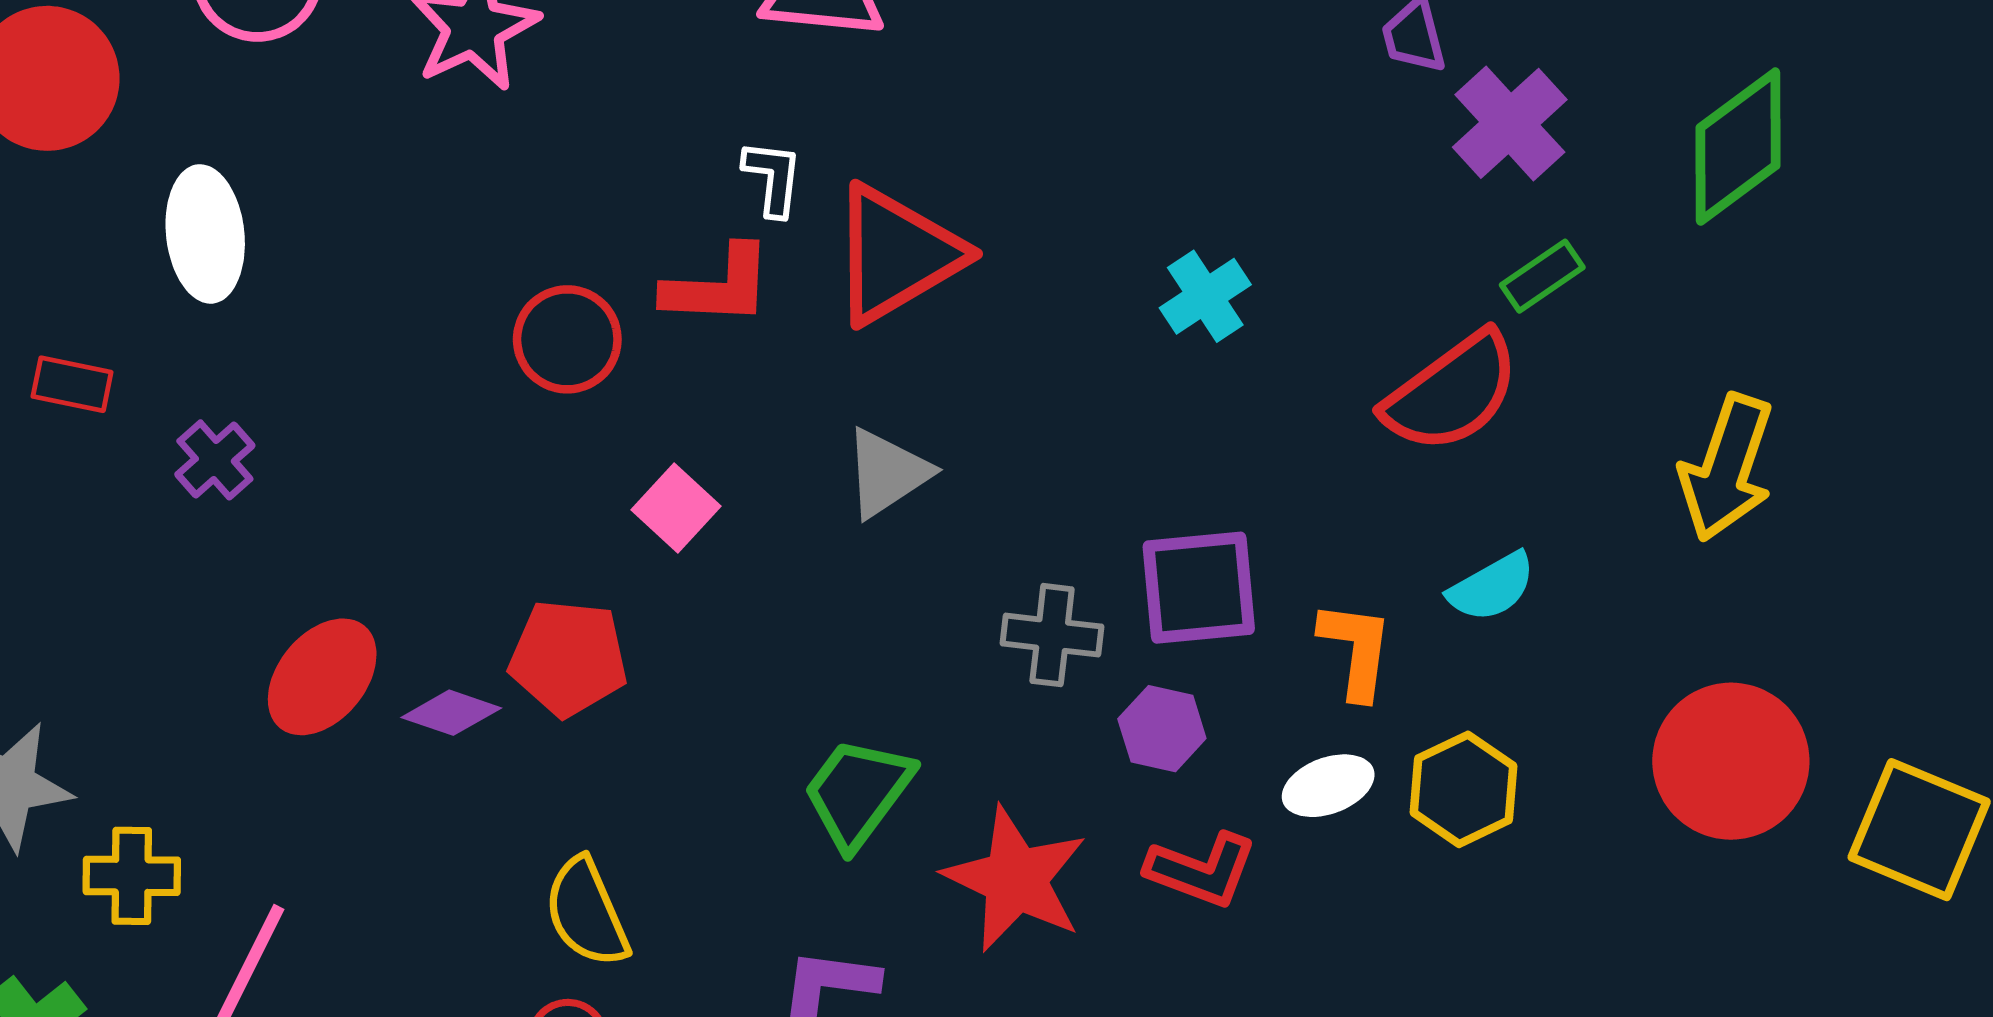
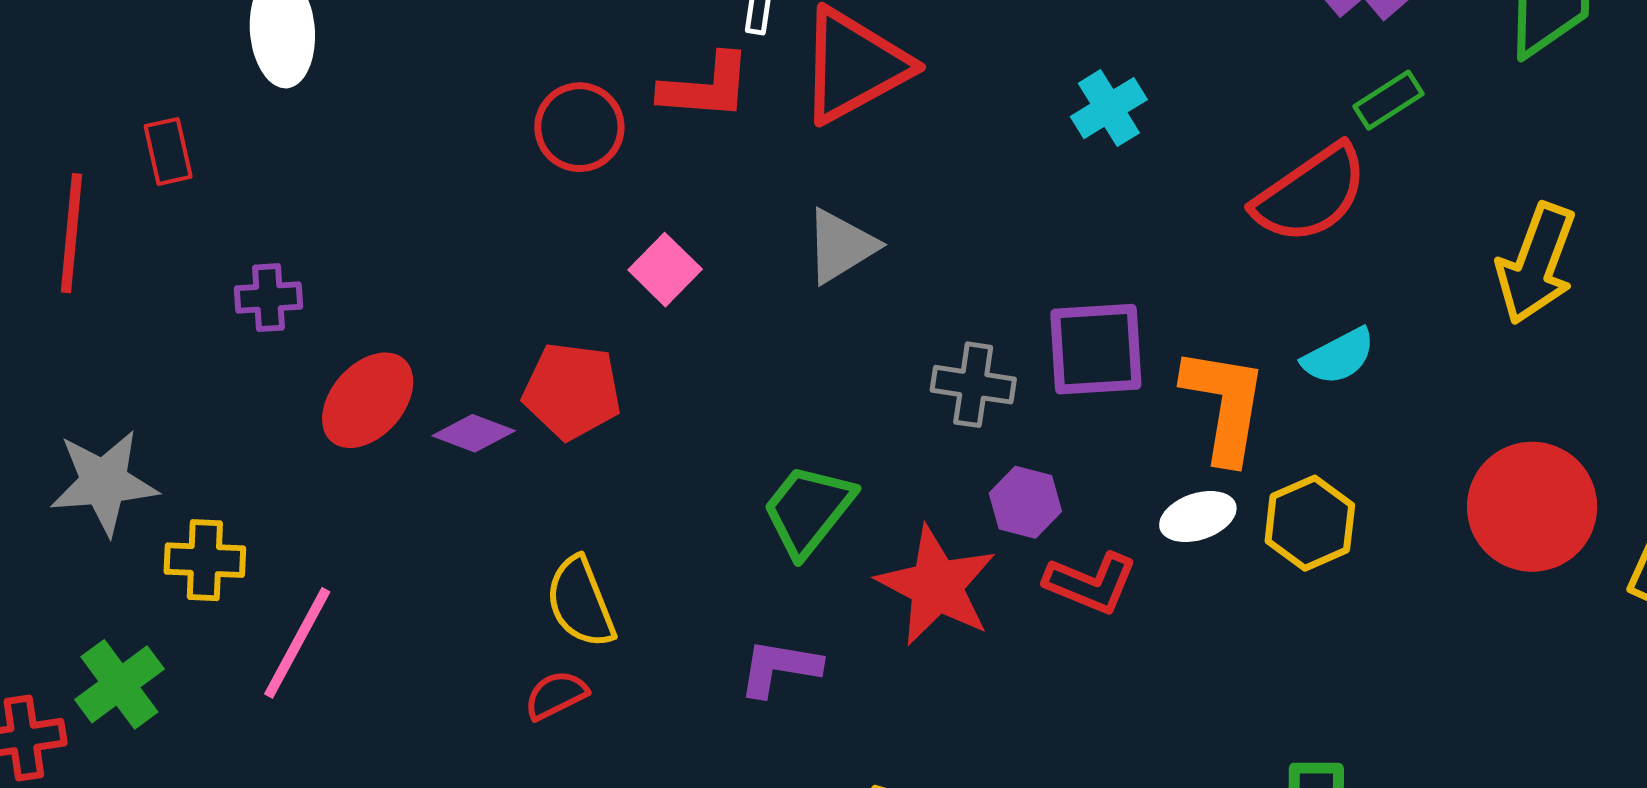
red rectangle: (72, 384) -> (168, 151), turned 64
purple cross: (215, 460) -> (269, 298), moved, turned 36
orange L-shape: (1356, 650) -> (1225, 405), size x1.4
purple hexagon: (1162, 729) -> (1025, 502), moved

